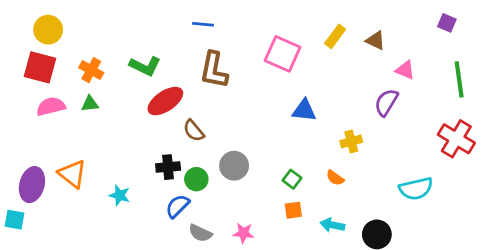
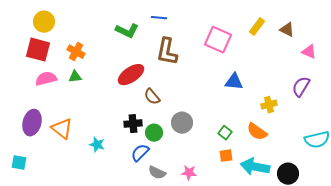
green L-shape: (145, 66) -> (127, 31), moved
purple semicircle: (386, 102) -> (301, 87), moved
orange semicircle: (335, 178) -> (257, 132), size x1.5
purple ellipse: (32, 185) -> (32, 123), moved
cyan arrow: (332, 225) -> (255, 167), size x1.6

